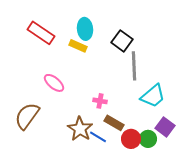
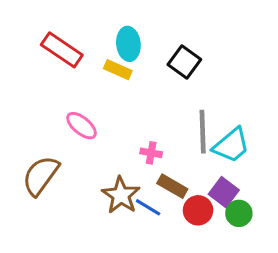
gray line: (134, 66) -> (203, 132), moved
purple square: (165, 127) -> (224, 192), moved
green circle: (148, 139) -> (239, 213), moved

